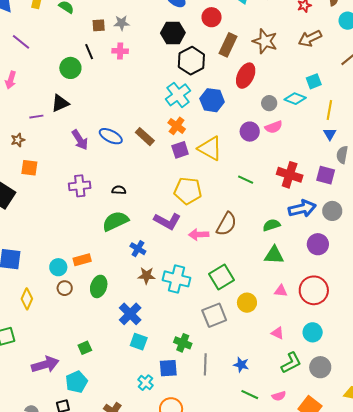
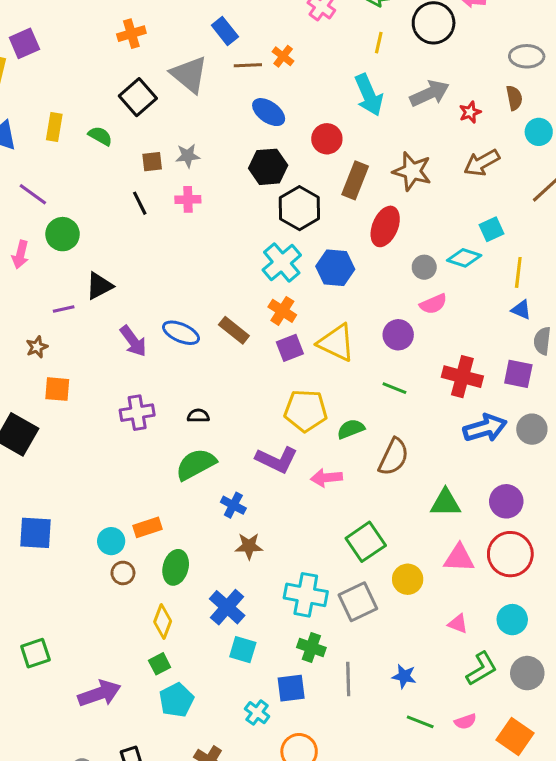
green circle: (70, 68) -> (63, 234), moved
purple circle: (250, 132) -> (398, 335), moved
blue triangle: (330, 134) -> (521, 310), turned -32
brown semicircle: (226, 224) -> (394, 457), moved
green semicircle: (272, 225) -> (351, 429), moved
purple circle: (318, 244) -> (506, 501), moved
cyan cross: (177, 279) -> (306, 595), moved
pink triangle: (281, 291) -> (459, 558), size x1.5
yellow diamond: (27, 299) -> (163, 621), moved
cyan pentagon: (76, 382) -> (176, 700), moved

